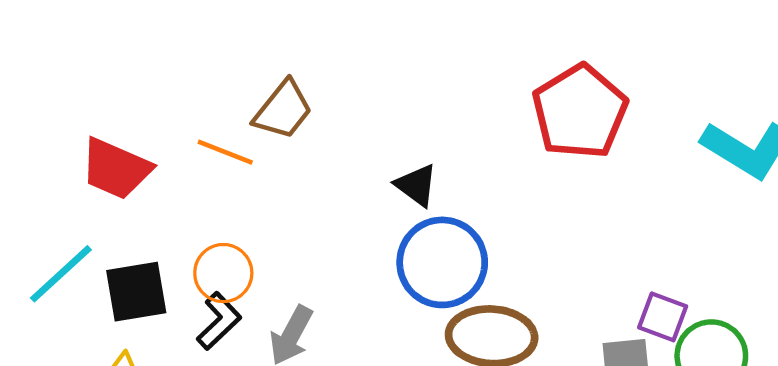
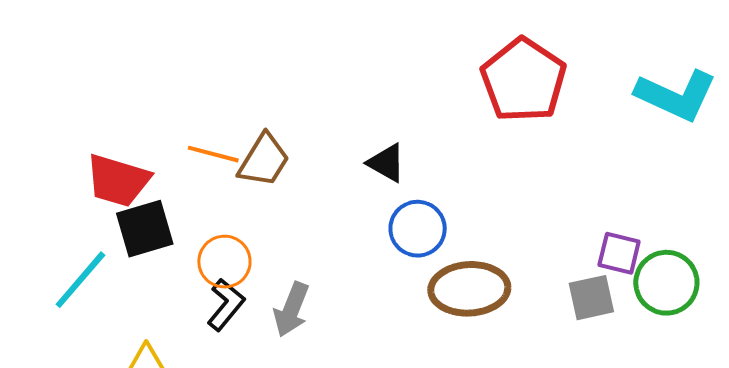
brown trapezoid: (283, 110) -> (264, 160), moved
blue circle: (442, 262) -> (418, 229), size x0.7
black square: (136, 292) -> (145, 229), moved

